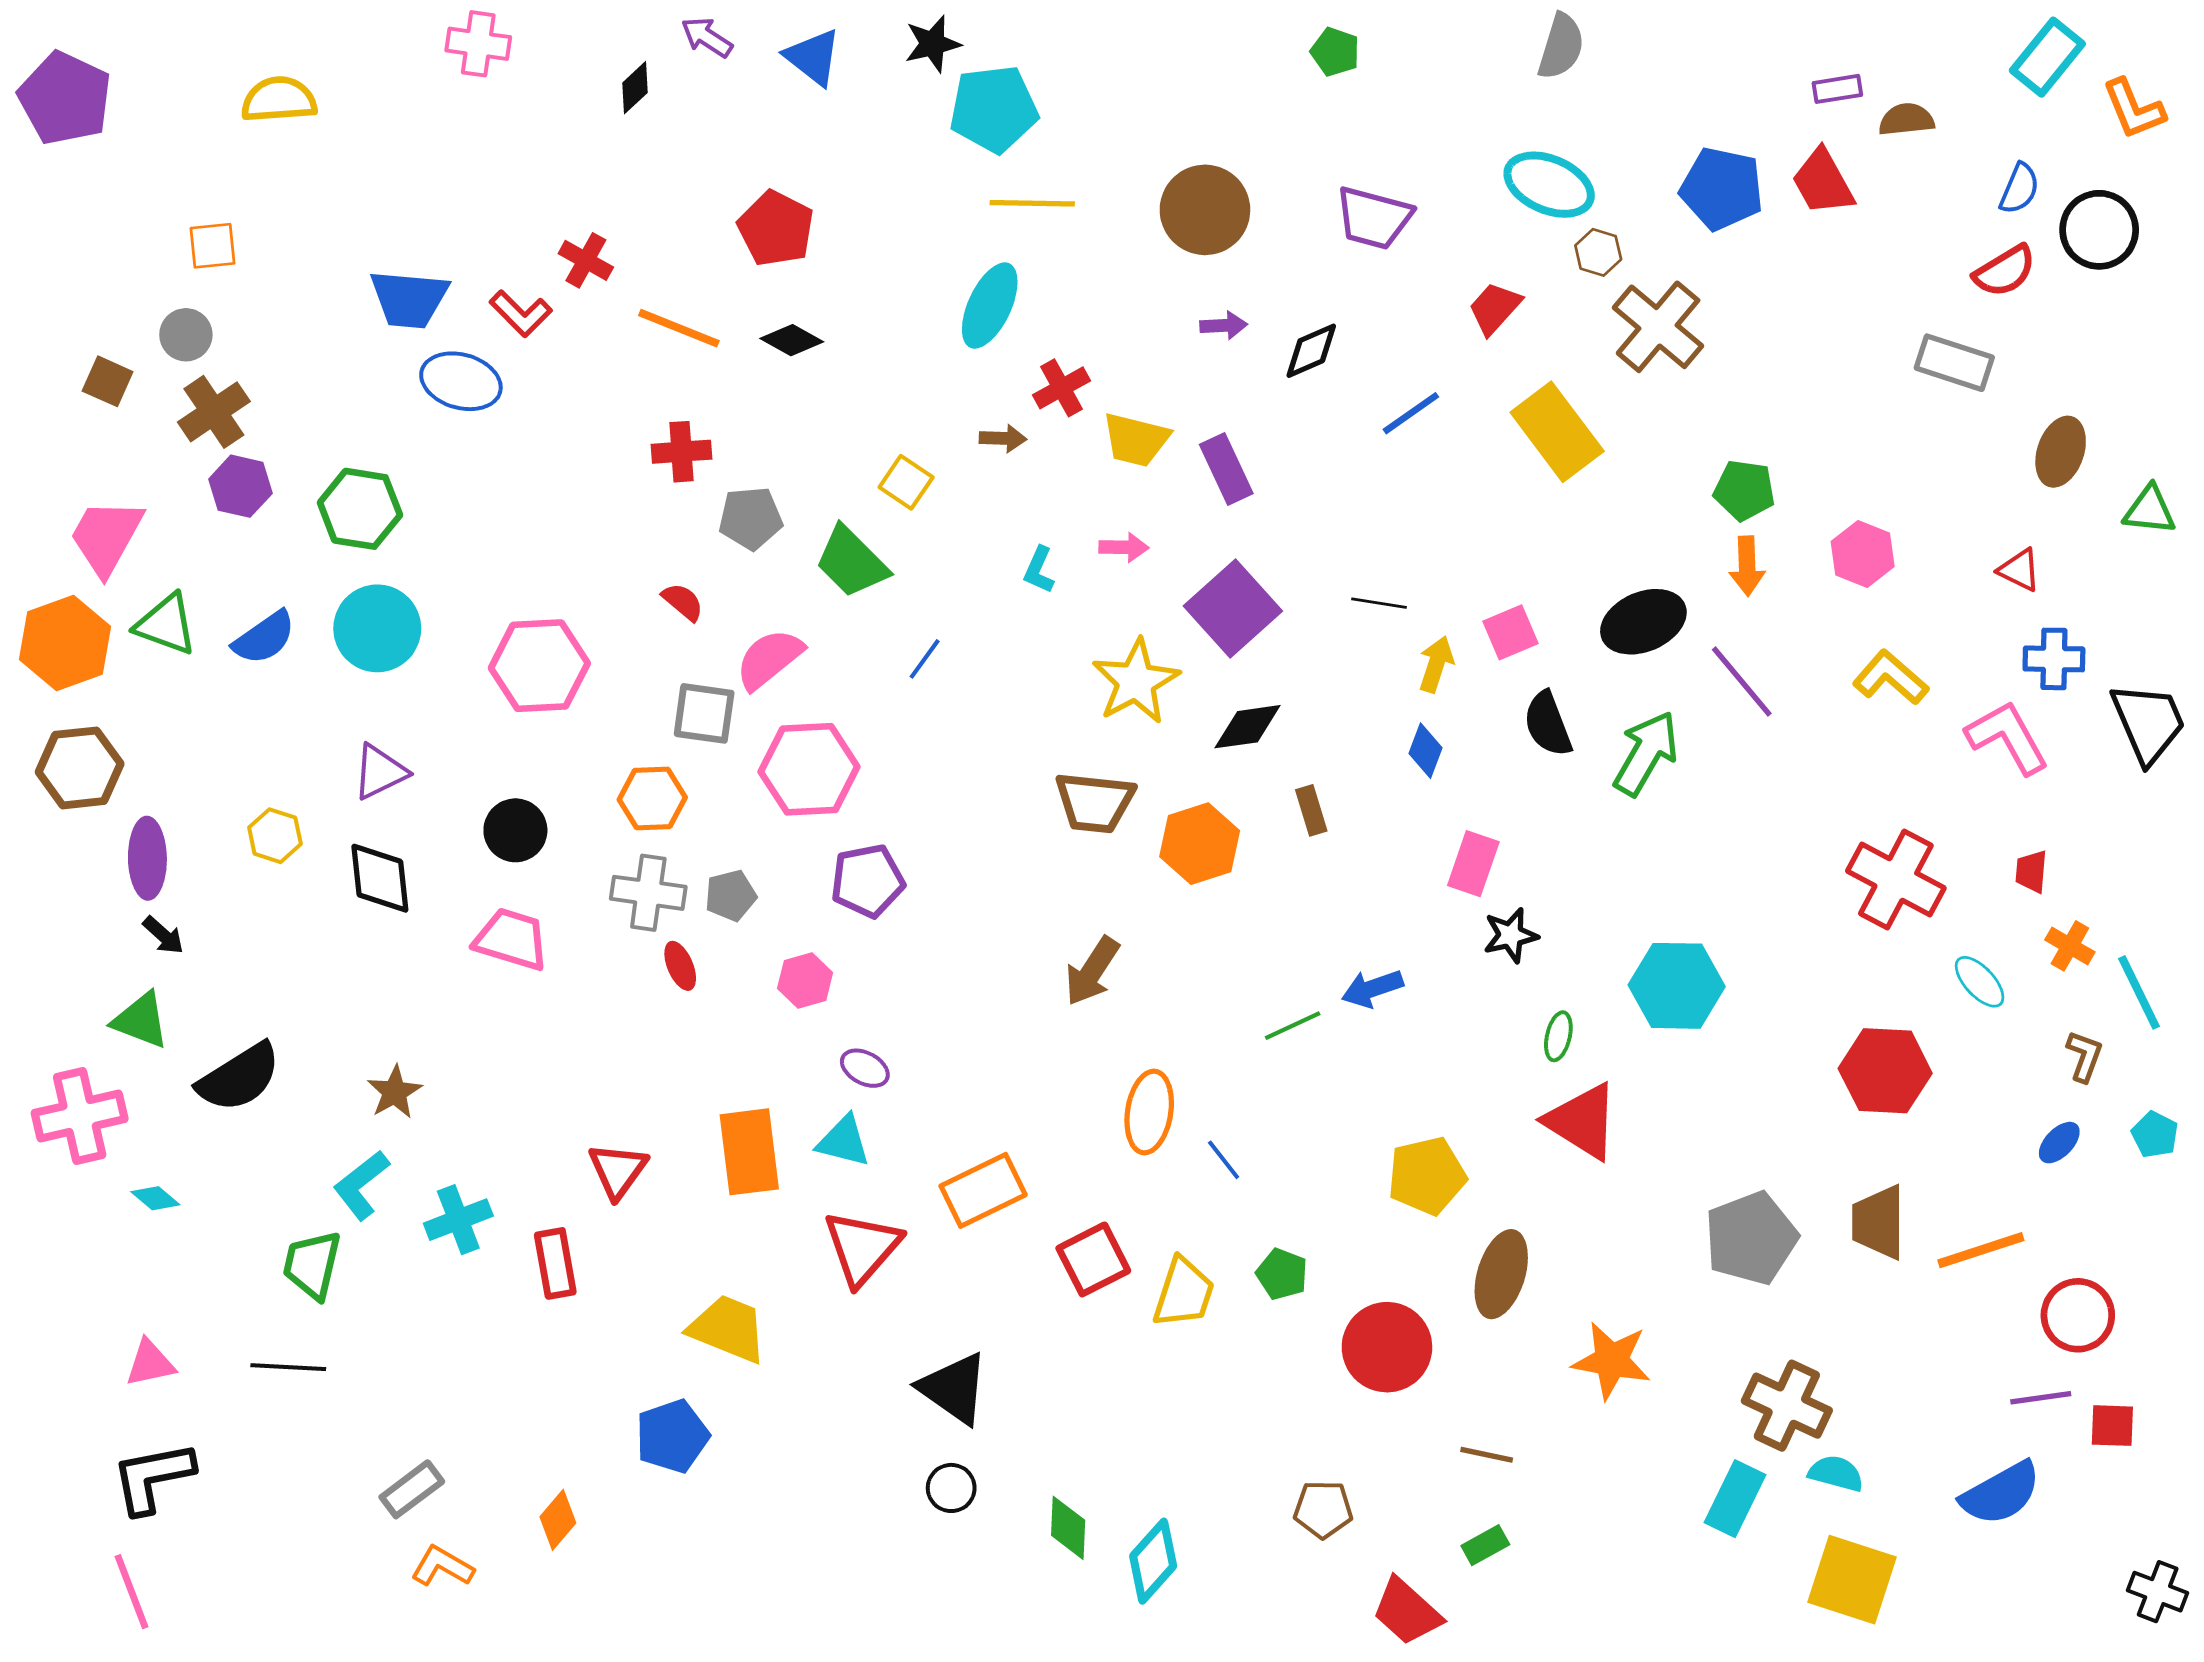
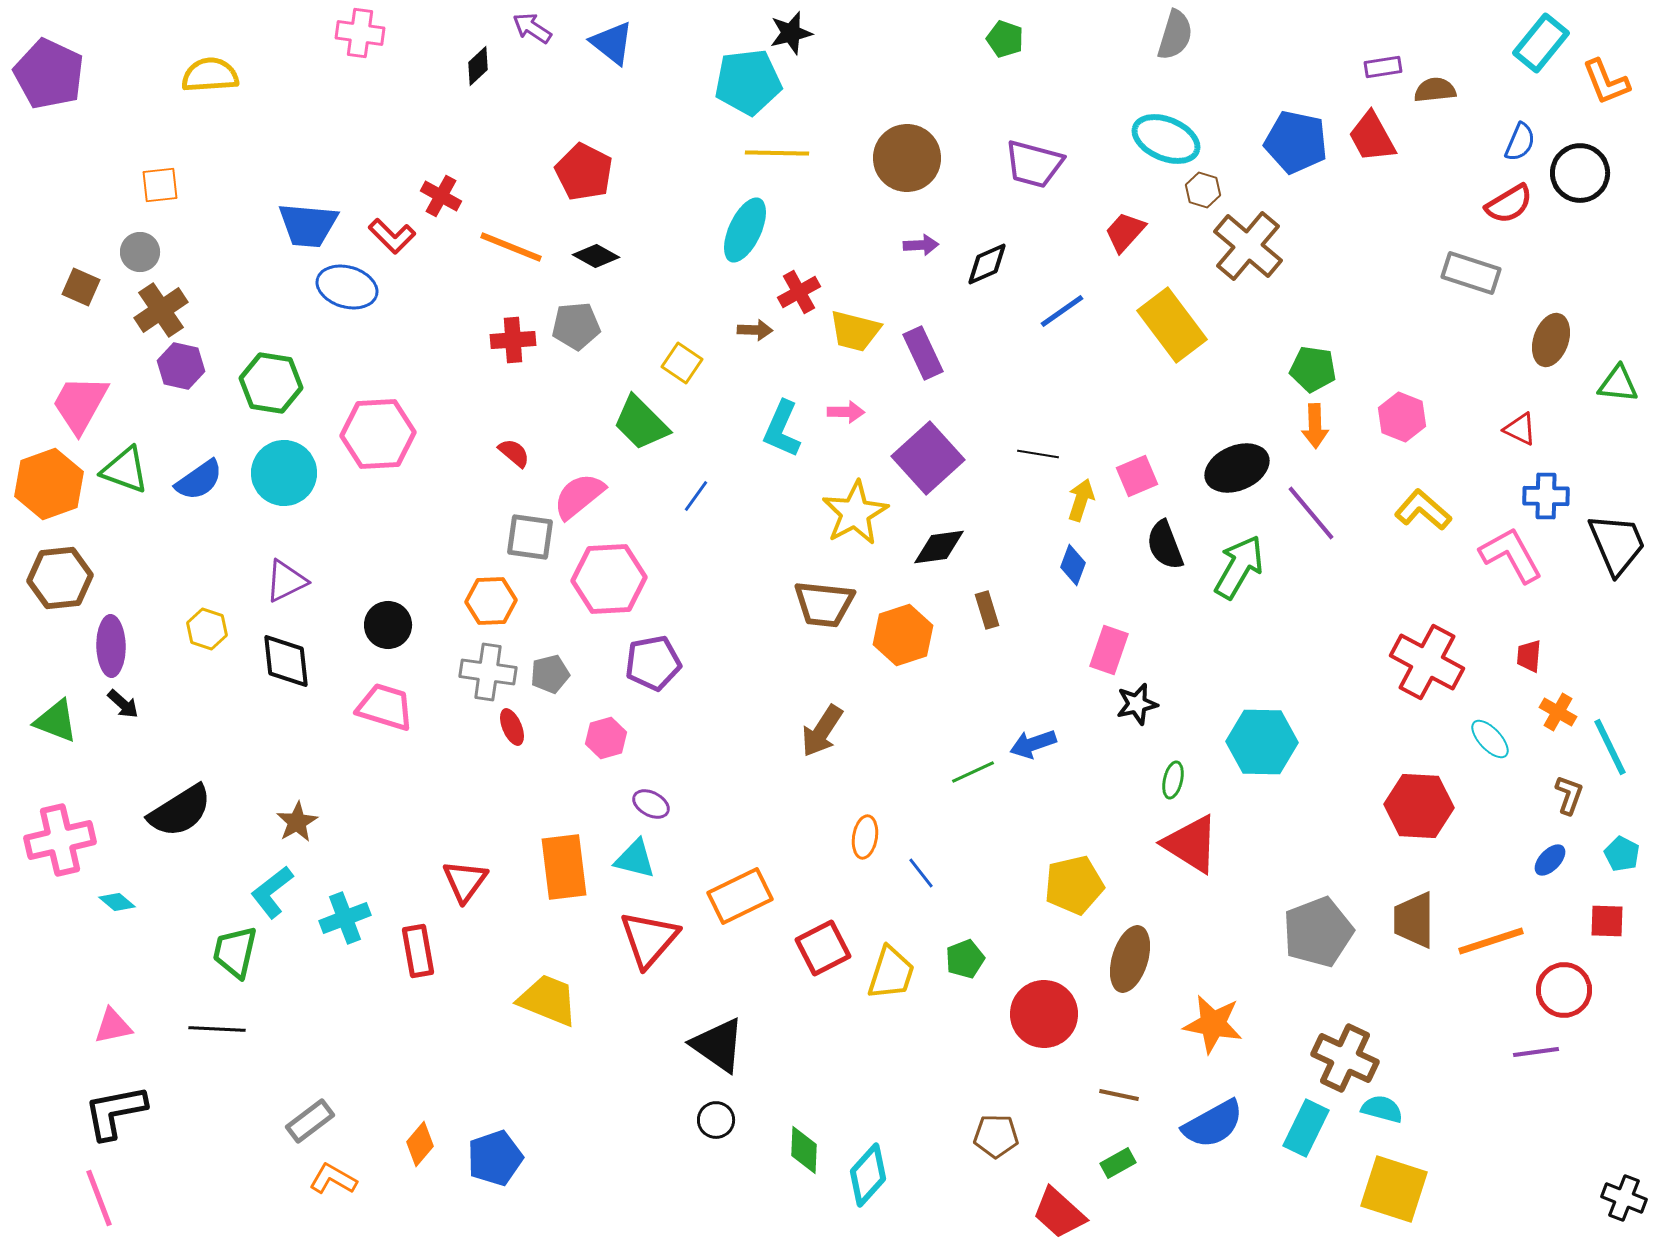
black star: (933, 44) -> (791, 33), moved
gray pentagon: (751, 518) -> (576, 326), moved
cyan L-shape: (1039, 570) -> (782, 429), size x1.6
pink hexagon: (539, 666) -> (378, 434), moved
green triangle: (141, 1020) -> (56, 721), moved
orange ellipse: (1149, 1112) -> (865, 837), size x0.7
green pentagon: (1282, 1274) -> (965, 959), turned 30
red square: (2112, 1426) -> (1607, 921), moved
blue pentagon: (672, 1436) -> (495, 1158), moved
blue semicircle: (2001, 1493) -> (1213, 1124), moved

